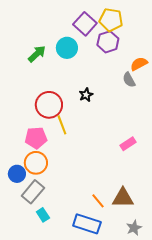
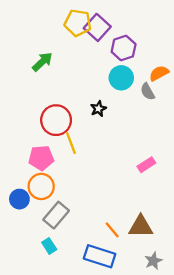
yellow pentagon: (111, 20) -> (78, 23), moved
cyan circle: (67, 48) -> (121, 78), moved
gray rectangle: (33, 192) -> (56, 215), moved

